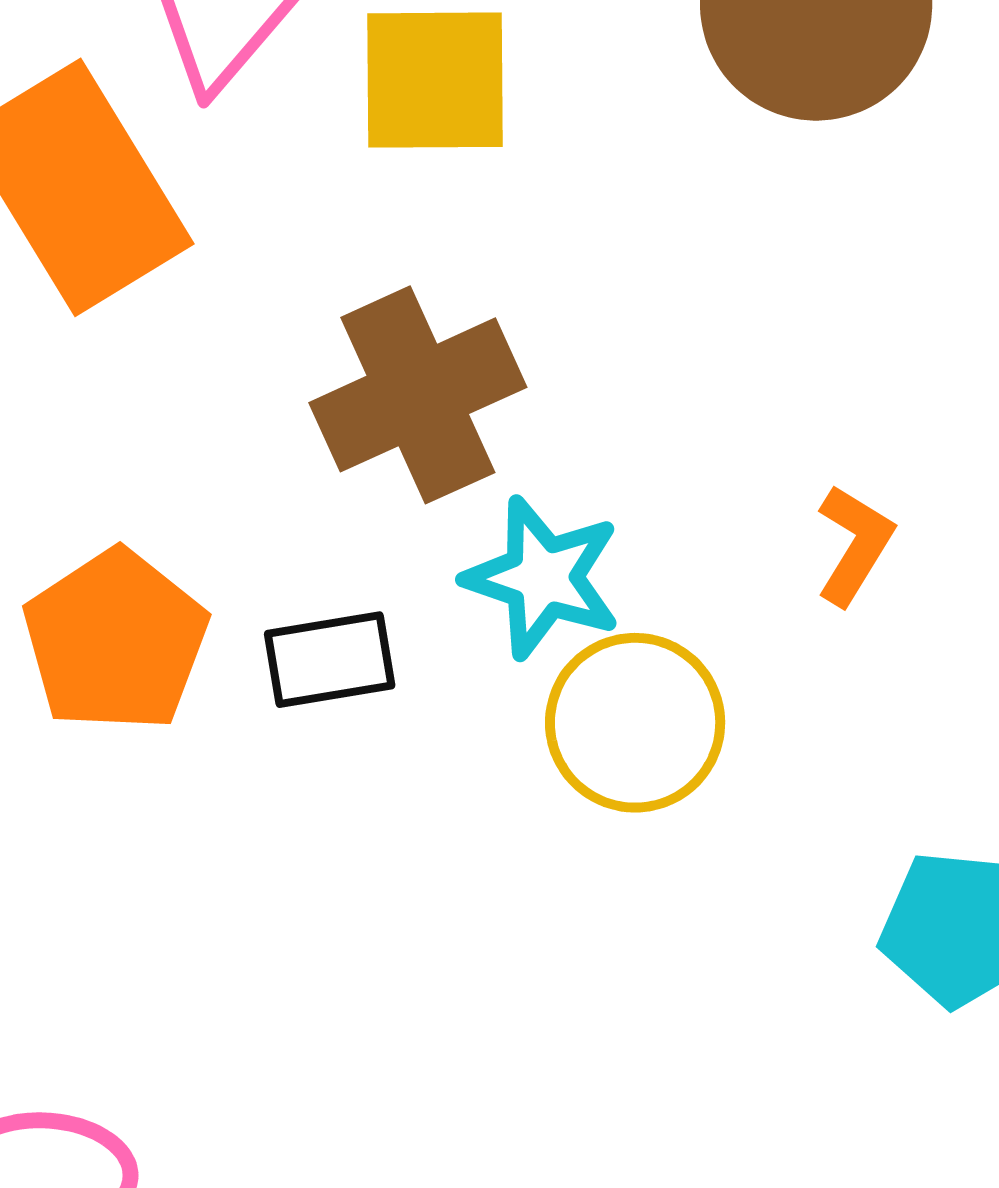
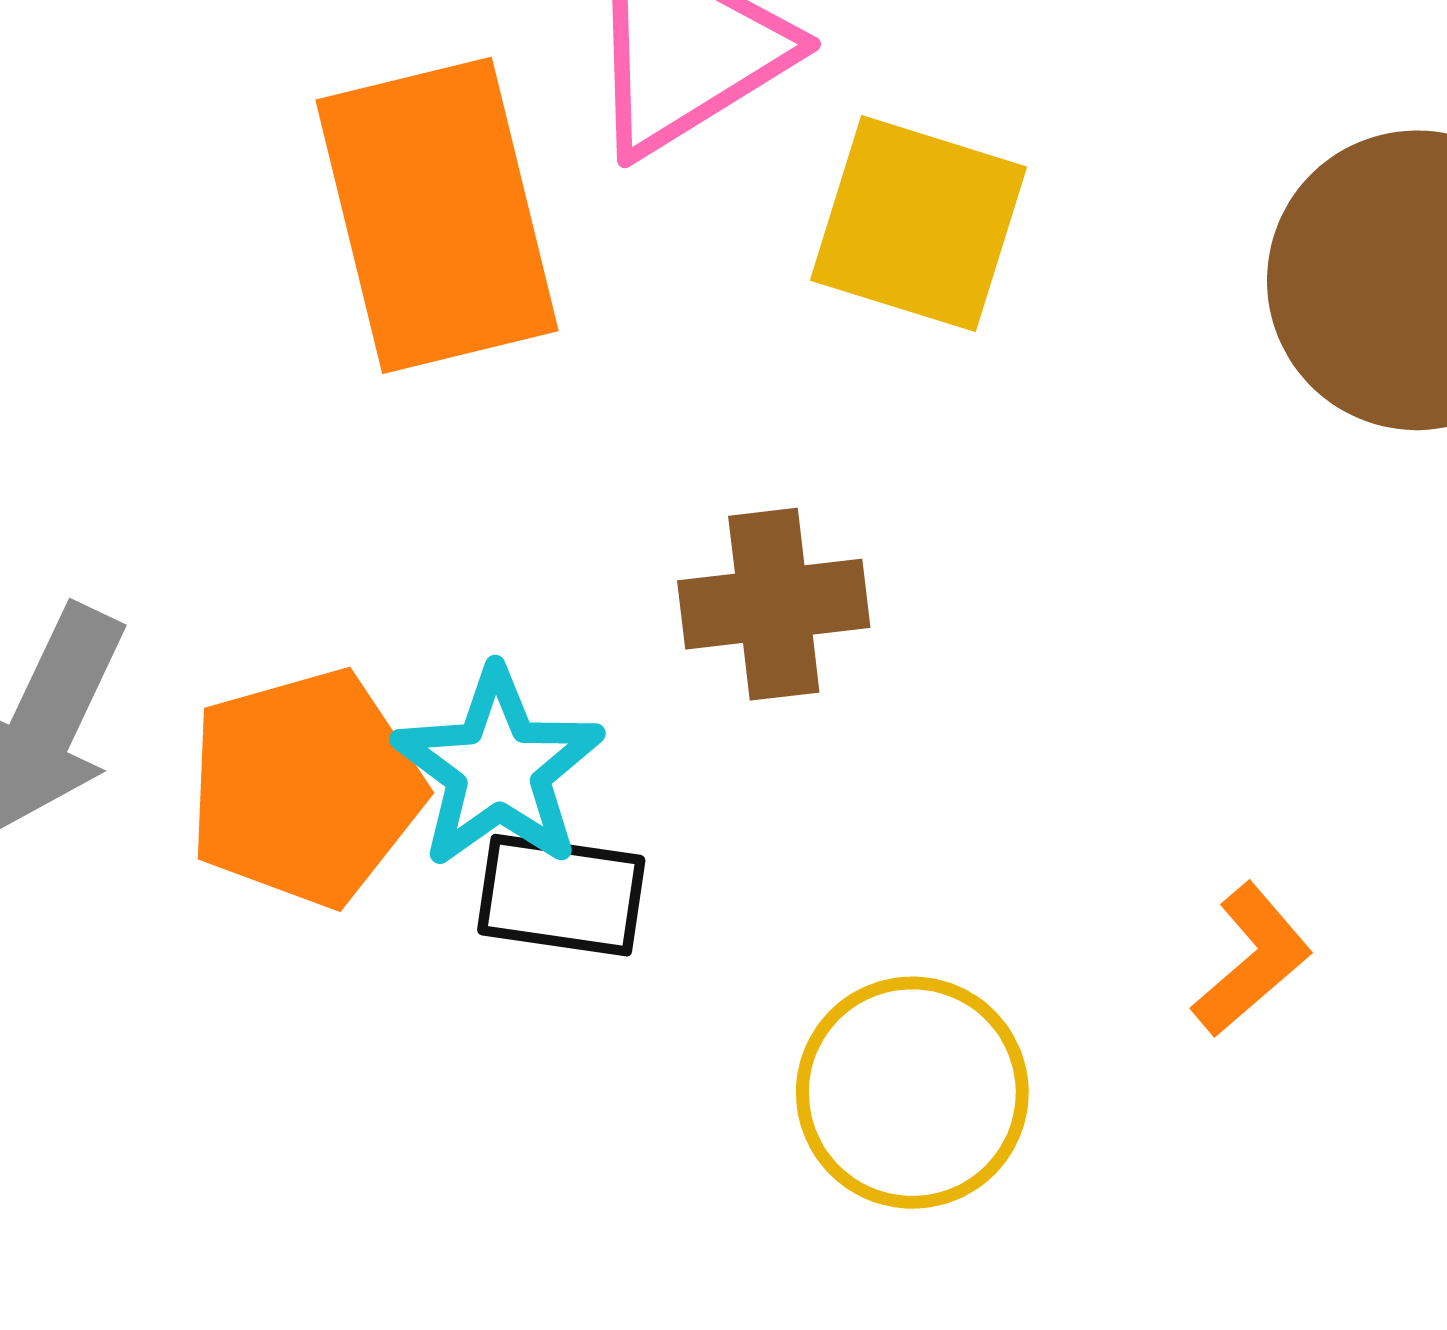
brown cross: (418, 395) -> (774, 604), size x0.7
cyan star: (543, 578) -> (498, 768), moved

